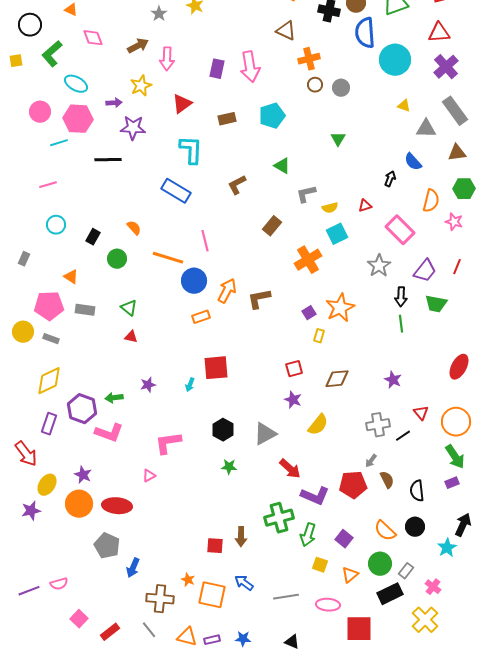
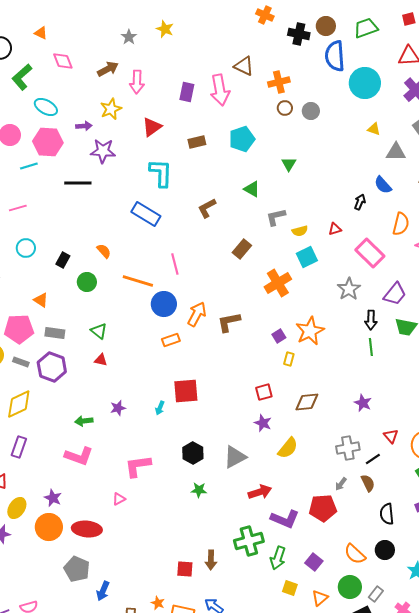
brown triangle: (286, 31) -> (244, 66), moved
green triangle: (338, 139) -> (289, 164), moved
purple hexagon: (82, 409) -> (52, 367), moved
red arrow: (290, 469) -> (260, 492), turned -60
brown semicircle: (387, 480) -> (368, 483), moved

